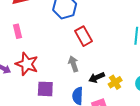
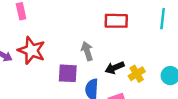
red rectangle: (84, 36) -> (116, 21), moved, turned -60
purple square: (45, 89) -> (68, 73), moved

